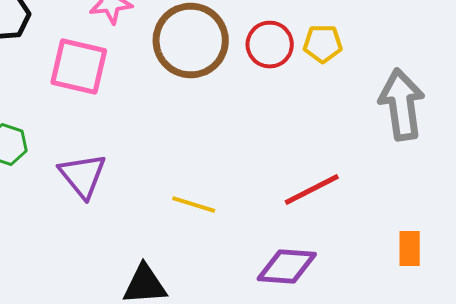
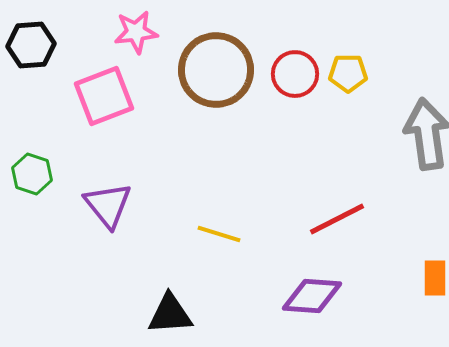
pink square: (79, 66) -> (104, 96), turned -34

